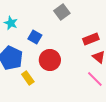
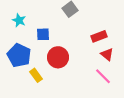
blue square: (35, 37) -> (43, 34), turned -32

